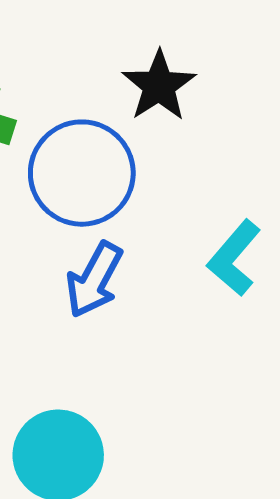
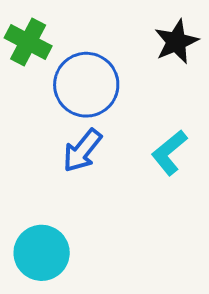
black star: (159, 86) -> (176, 42), moved

